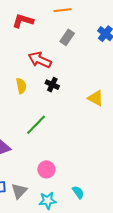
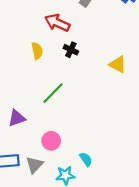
pink circle: (46, 169) -> (51, 141), moved
cyan semicircle: (78, 192) -> (86, 159), moved

